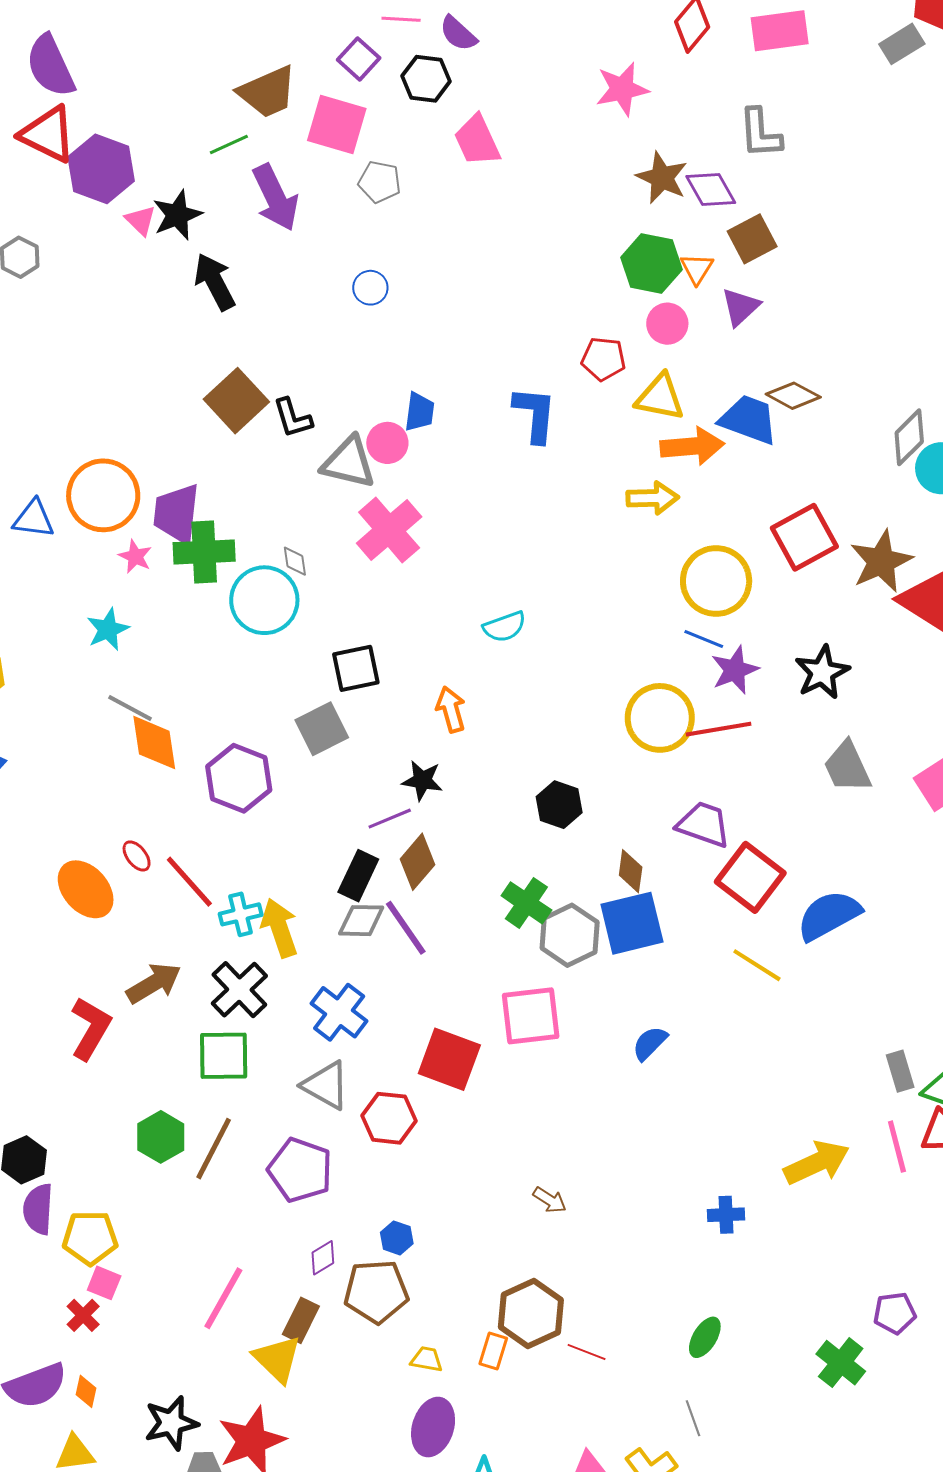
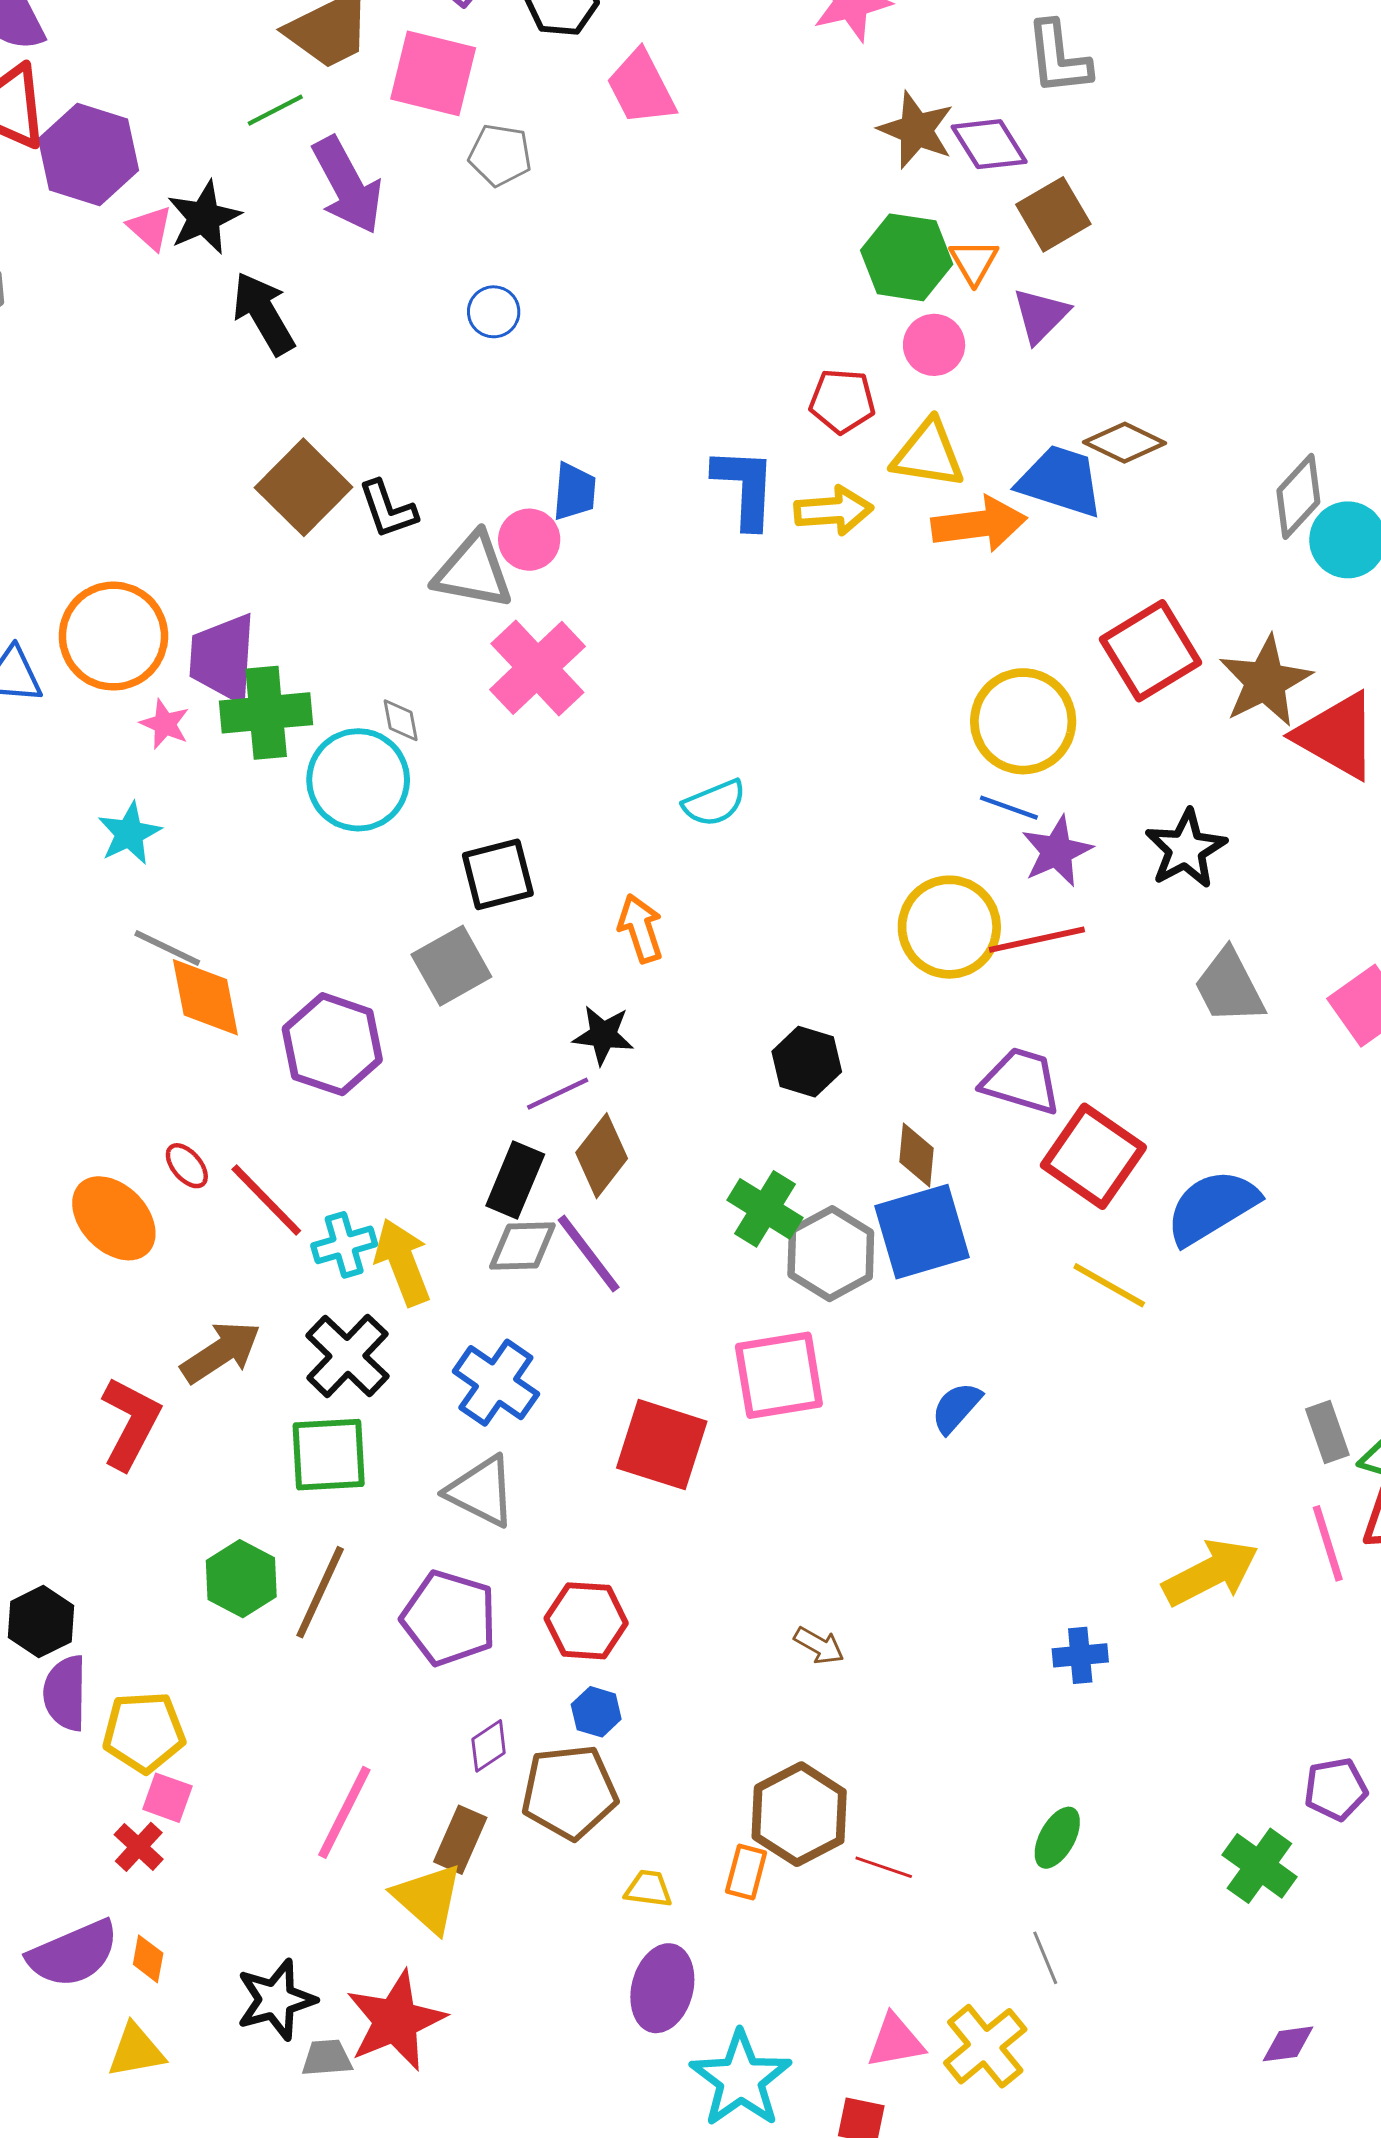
yellow arrow: (653, 498) -> (833, 510), moved
red hexagon: (389, 1118) -> (586, 1621), moved

